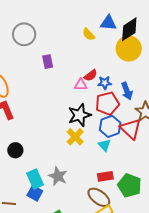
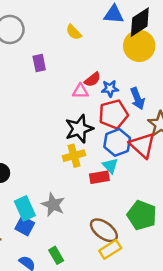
yellow semicircle: (89, 34) -> (74, 32), moved
yellow cross: (75, 137) -> (74, 156), turned 30
red rectangle: (105, 176) -> (99, 177), moved

